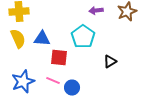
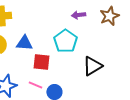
black triangle: (110, 62) -> (92, 66), size x1.5

